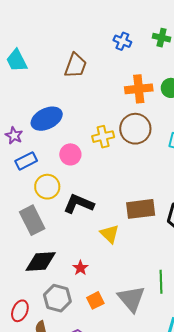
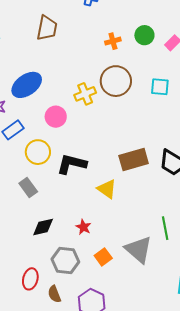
orange cross: (139, 89) -> (113, 41), size x0.6
gray rectangle: (32, 220) -> (28, 188), size x0.7
black diamond: (41, 262) -> (43, 227), size x0.7

